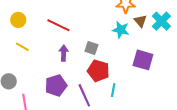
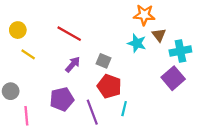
yellow circle: (18, 20) -> (18, 30), moved
cyan cross: (161, 21) -> (180, 51), moved, turned 30
purple arrow: (64, 53) -> (73, 64), turned 35
purple square: (143, 60) -> (173, 78), moved, turned 30

